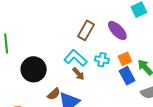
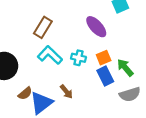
brown rectangle: (86, 30) -> (43, 27), moved
brown arrow: (78, 74) -> (66, 92), moved

